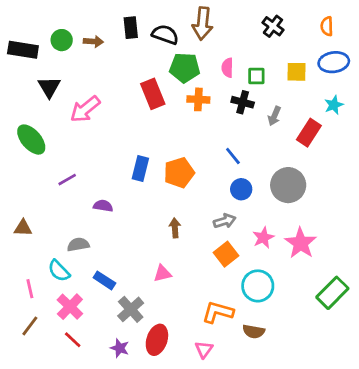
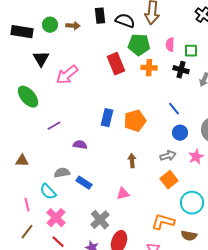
pink star: (263, 238) -> (196, 157), moved
blue rectangle: (104, 280) -> (84, 183), moved

